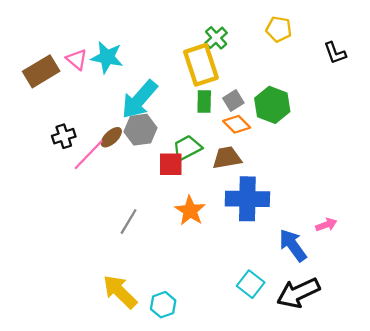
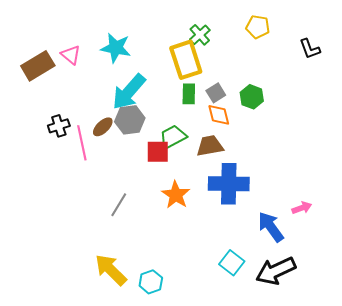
cyan star: (107, 57) -> (116, 48), moved
green hexagon: (272, 105) -> (252, 97), size x0.7
orange diamond: (237, 124) -> (219, 115), turned 30
pink line: (89, 155) -> (82, 143), turned -56

